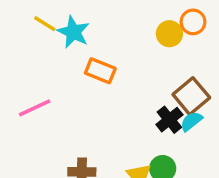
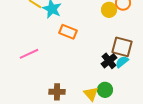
brown square: (191, 96) -> (122, 47), turned -35

